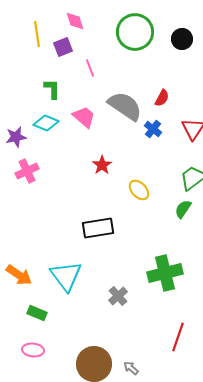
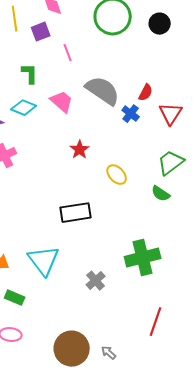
red semicircle: (162, 98) -> (146, 93), moved
green semicircle: (183, 209) -> (161, 194), turned -90

